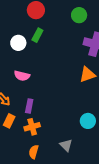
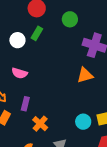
green circle: (79, 15) -> (70, 19), moved
orange cross: (32, 127) -> (40, 124), moved, turned -35

